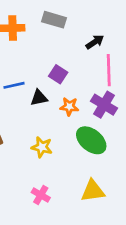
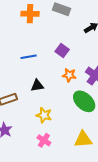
black triangle: (39, 98) -> (37, 86), moved
yellow star: (42, 147) -> (44, 115), moved

